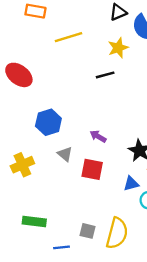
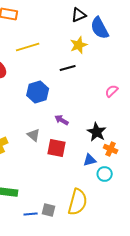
yellow line: (69, 37) -> (28, 47), moved
blue hexagon: (48, 122) -> (38, 92), moved
gray square: (87, 231) -> (49, 210), moved

